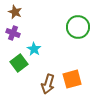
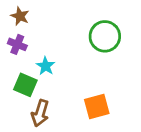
green square: (19, 63) -> (25, 85), turned -30
brown arrow: (48, 84) -> (40, 113), moved

